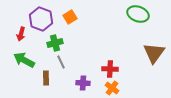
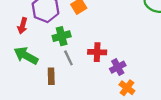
red cross: (110, 69) -> (97, 52), moved
purple cross: (83, 83) -> (118, 67), moved, turned -32

